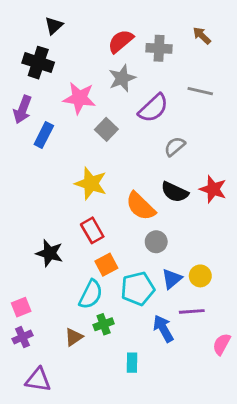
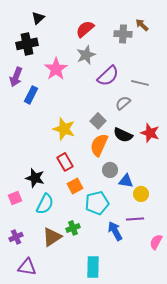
gray cross: (159, 48) -> (123, 34), moved
black cross: (38, 63) -> (27, 44), turned -30
gray line: (200, 91) -> (140, 83), moved
pink star: (79, 98) -> (56, 69), turned 30
gray square: (106, 129) -> (98, 121), moved
orange semicircle: (141, 206) -> (99, 145), turned 70
blue triangle: (172, 279) -> (126, 181), moved, turned 49
cyan semicircle: (91, 294) -> (45, 204), moved
pink square: (21, 307) -> (15, 198), moved
brown triangle: (74, 337) -> (52, 237), size x1.5
cyan rectangle: (132, 363) -> (93, 267), moved, size x1.5

